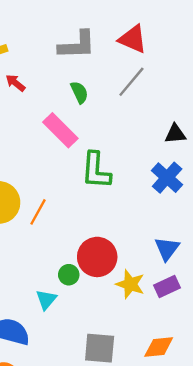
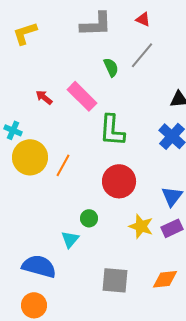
red triangle: (133, 39) -> (143, 19), size x0.6
red arrow: (15, 83) -> (44, 97), moved
green semicircle: (79, 92) -> (111, 67), moved
red circle: (97, 257) -> (119, 181), moved

